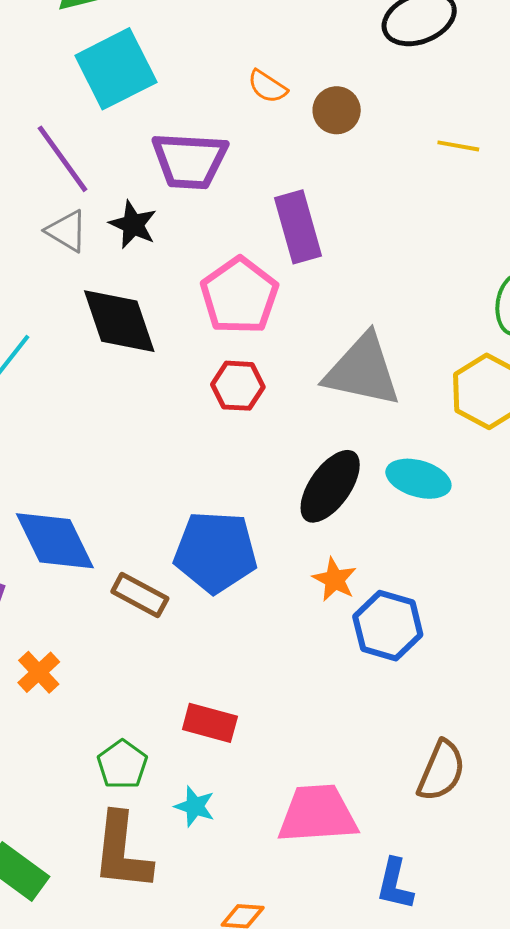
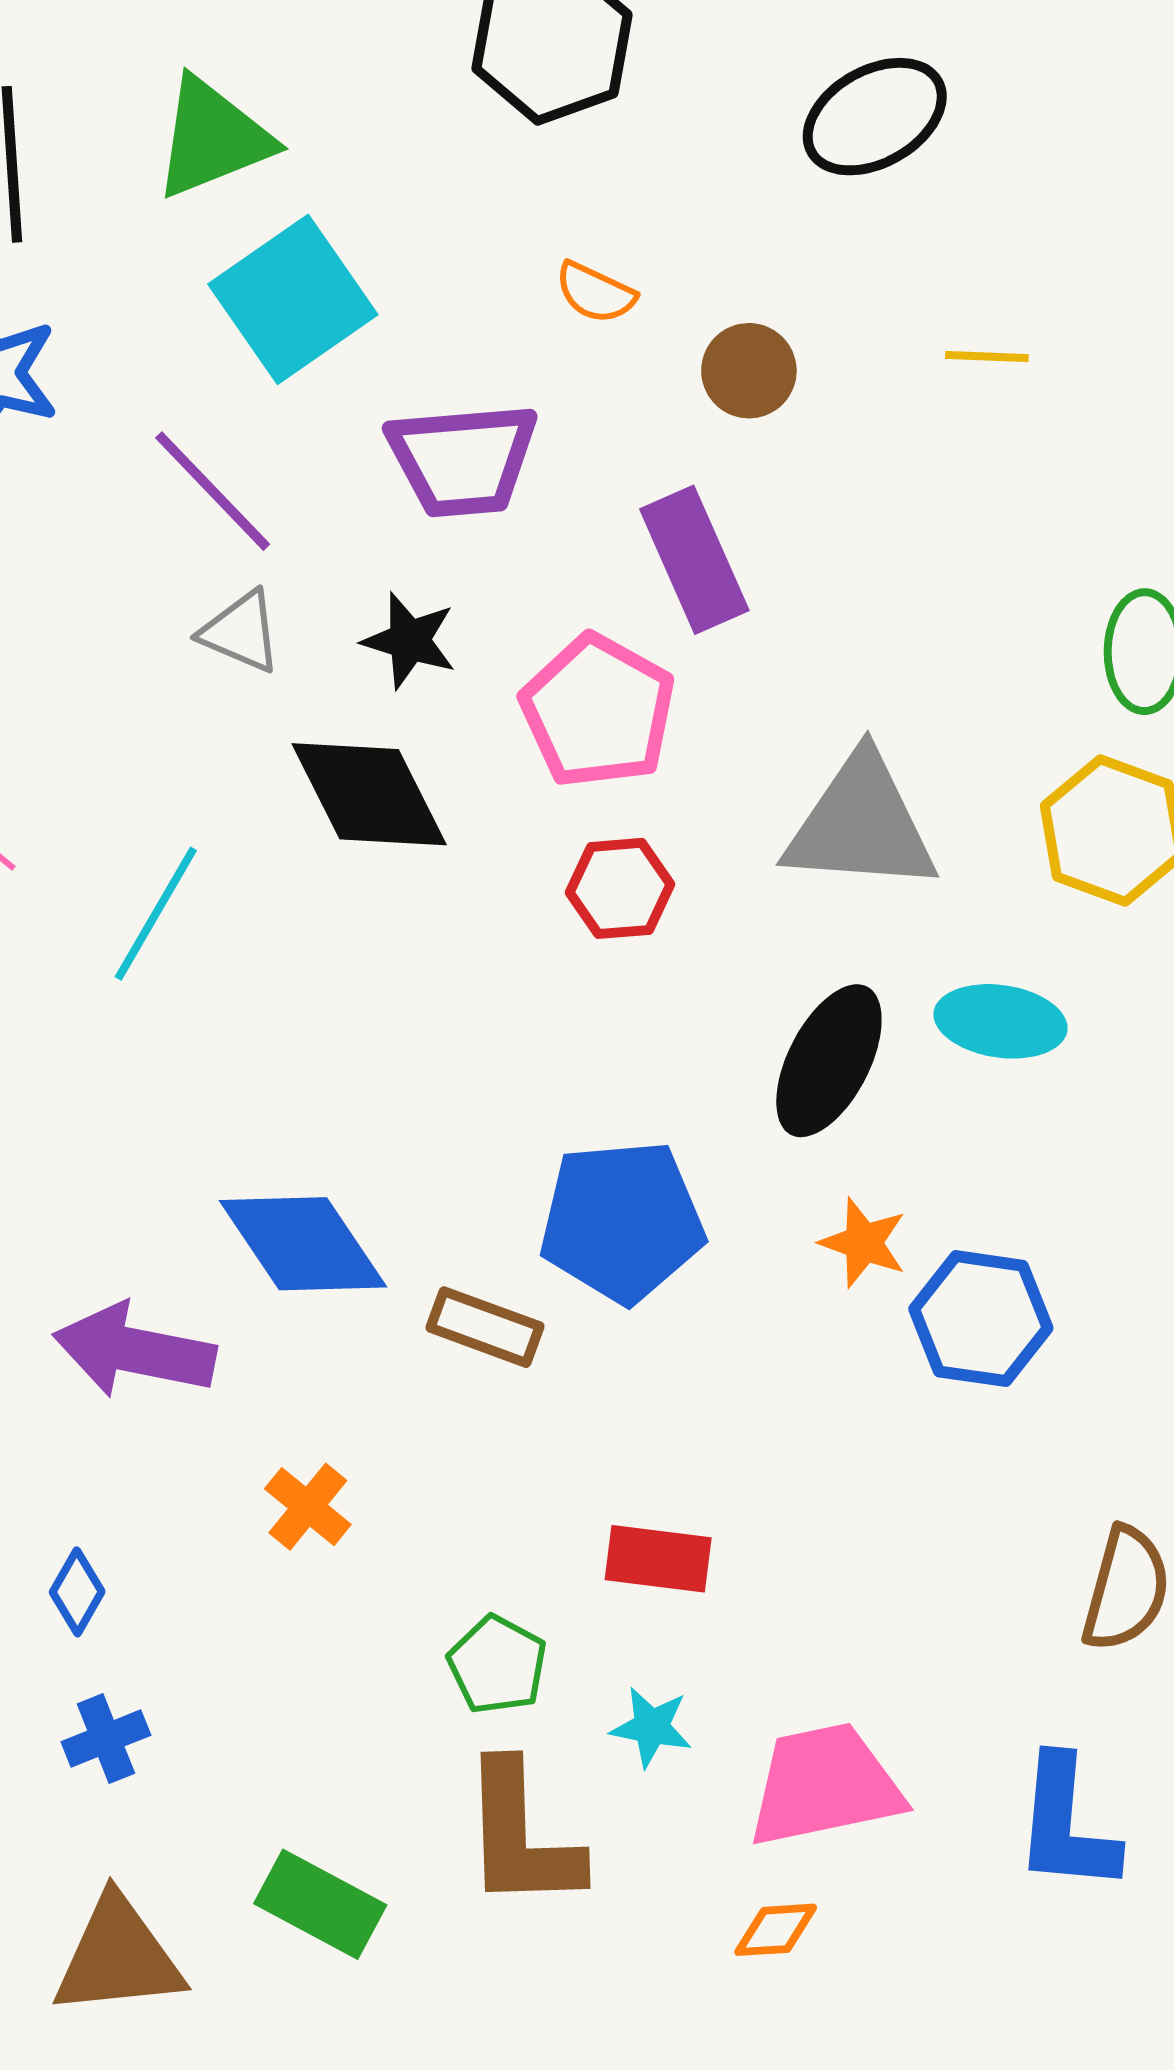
brown circle: (337, 110) -> (749, 371), moved
black star: (133, 225) -> (409, 641), moved
pink trapezoid: (318, 814) -> (825, 1785), moved
blue L-shape: (395, 884) -> (1066, 1824), size x1.4

